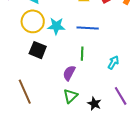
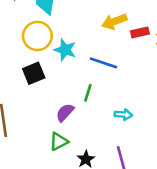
black square: (38, 50) -> (34, 73), turned 30
cyan arrow: (113, 62) -> (123, 115), turned 48

